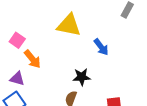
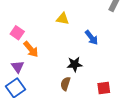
yellow triangle: (69, 25) -> (63, 19), size x0.6
purple triangle: (17, 79) -> (18, 67), turned 40

